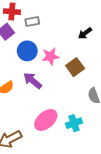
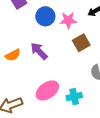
blue circle: (27, 51) -> (45, 16), moved
pink star: (50, 56) -> (68, 20), moved

